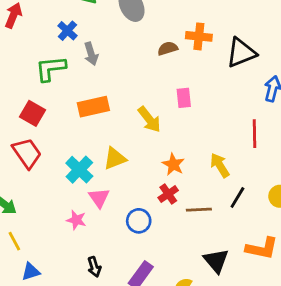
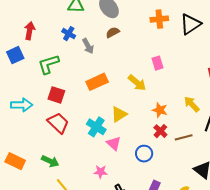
brown semicircle: (168, 48) -> (113, 32), moved
green L-shape: (51, 69) -> (49, 64), moved
pink star: (76, 220) -> (101, 172), moved

